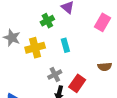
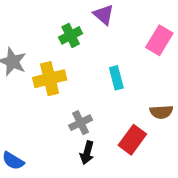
cyan rectangle: (65, 45) -> (116, 78), moved
red rectangle: (77, 83) -> (132, 140), moved

